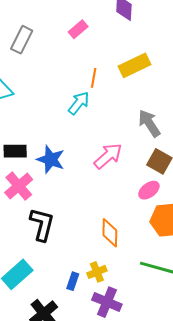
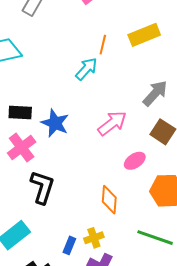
gray arrow: (149, 123) -> (155, 93), turned 72
pink ellipse: (149, 190) -> (135, 161), moved

